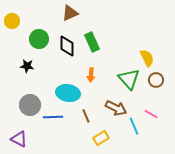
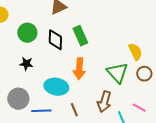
black star: (27, 66) -> (26, 64), moved
orange arrow: (91, 75) -> (79, 69), size x1.5
brown arrow: (116, 108) -> (104, 102), turned 80

